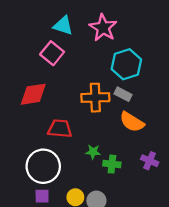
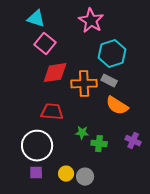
cyan triangle: (63, 25) -> (36, 19), moved
red diamond: (33, 94) -> (55, 73), moved

